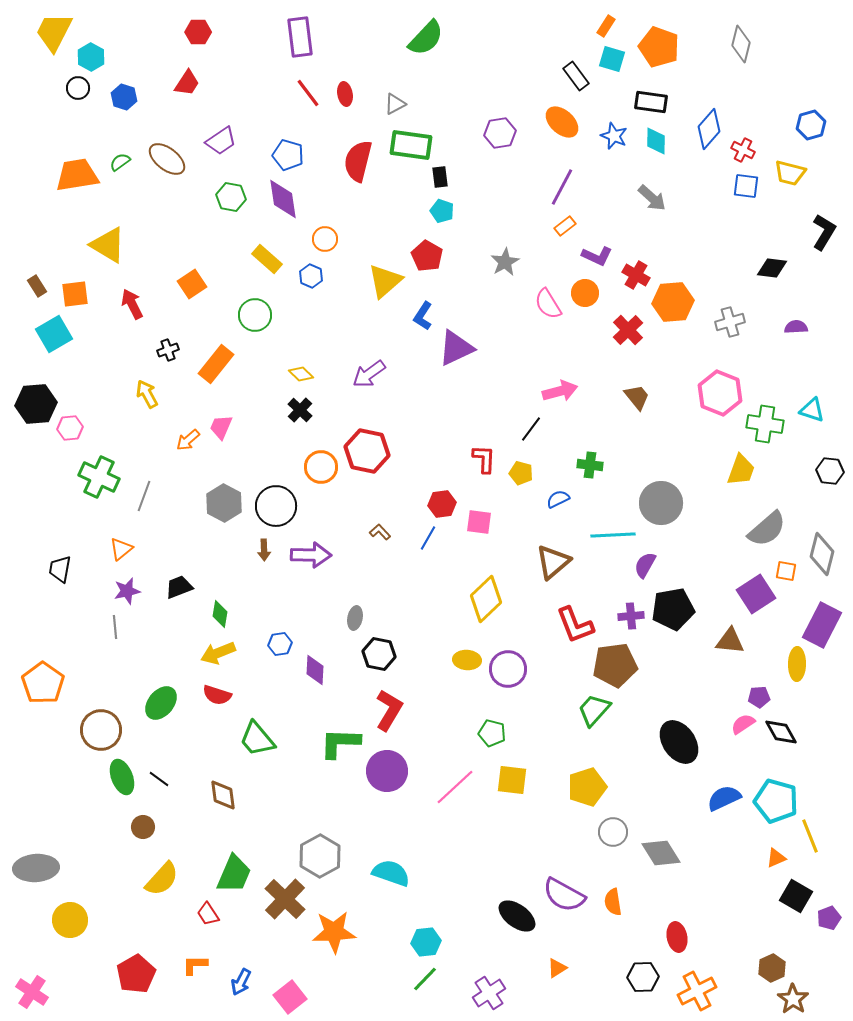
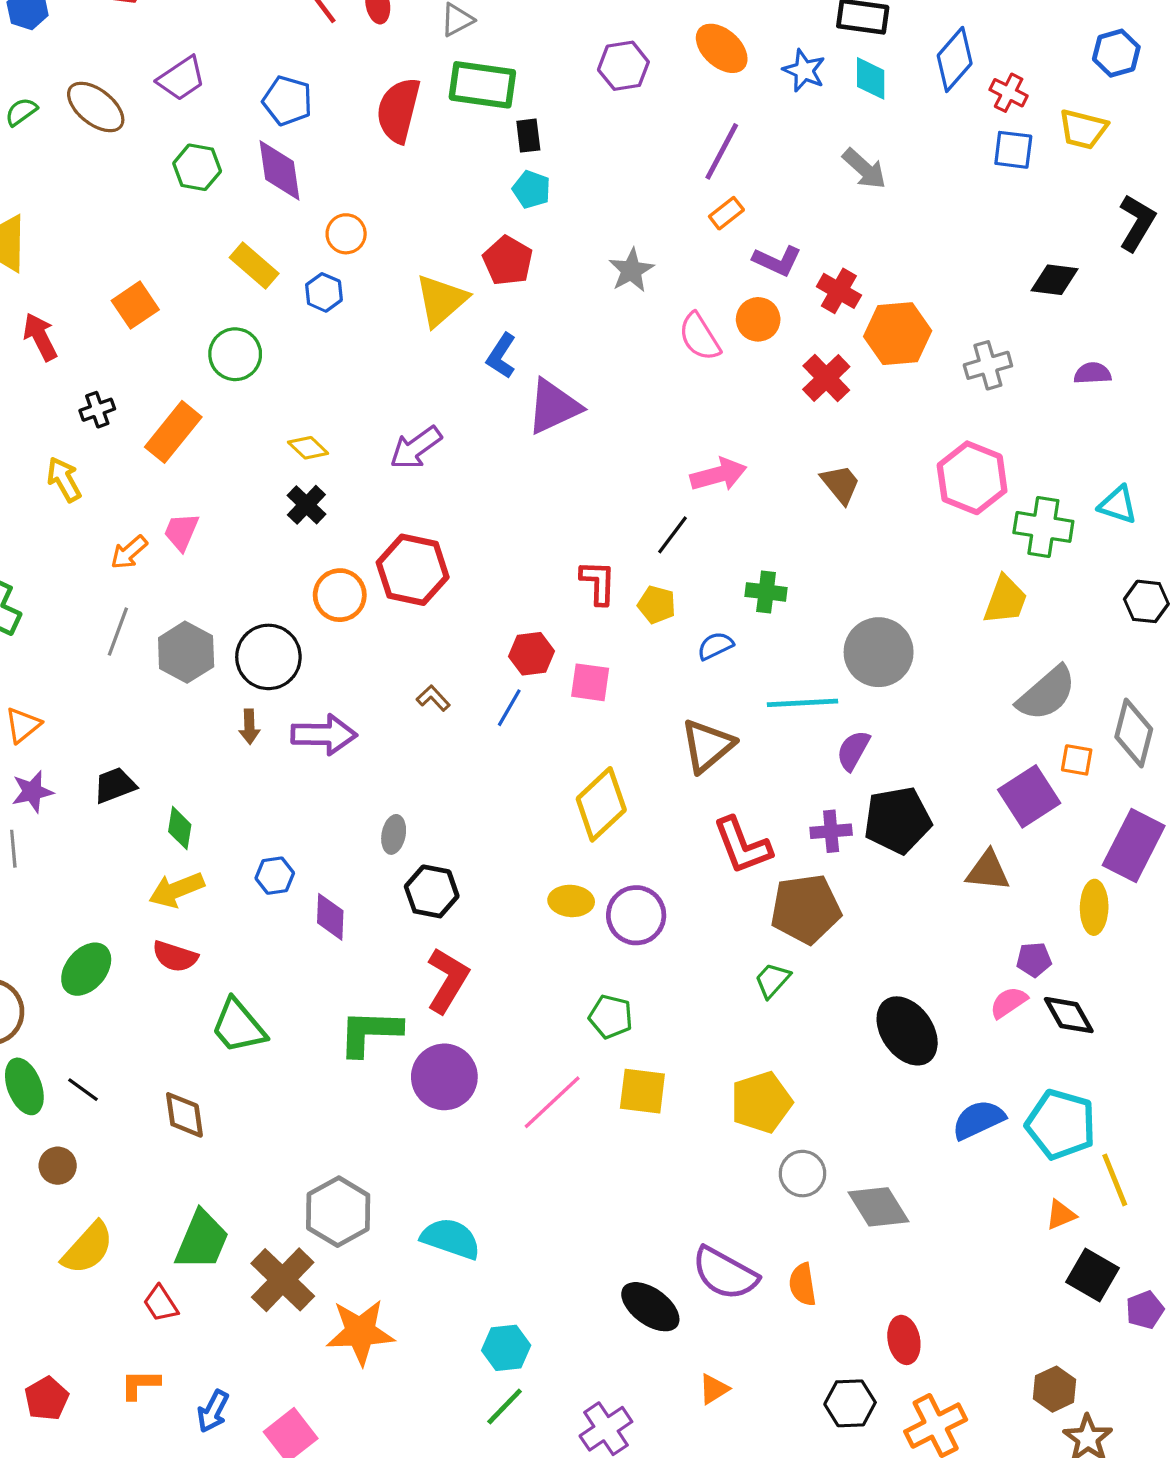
gray line: (144, 496) -> (118, 632), moved
green trapezoid: (594, 710) -> (772, 980), size x0.7
red pentagon: (136, 974) -> (47, 1399), size x0.7

